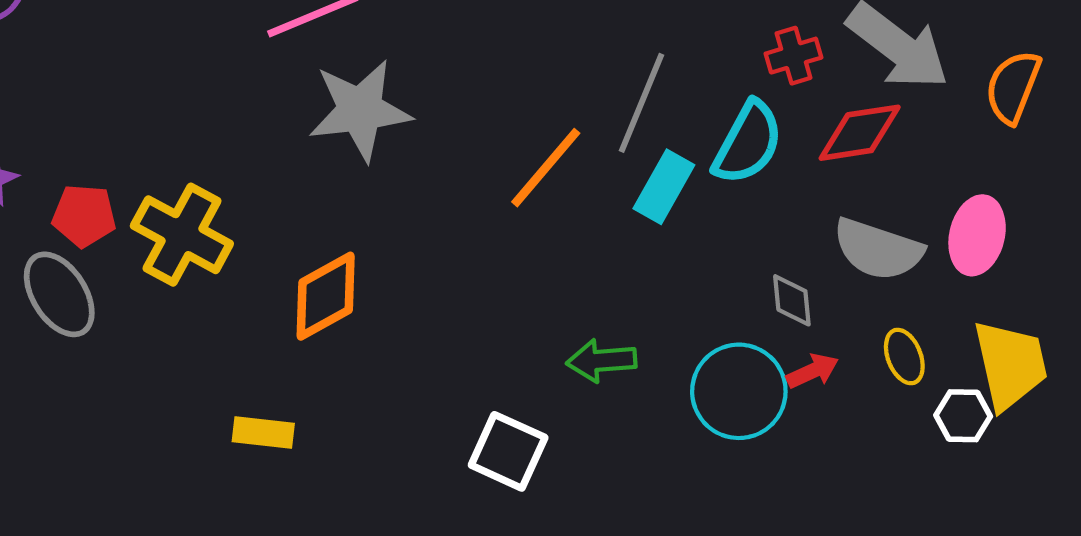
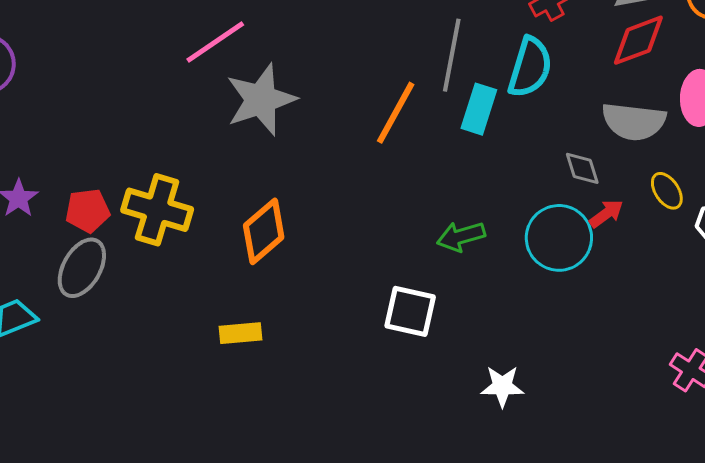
red diamond: (860, 133) -> (638, 40), moved
gray ellipse: (59, 294) -> (82, 268), turned 74

